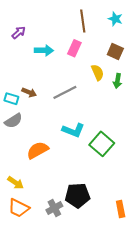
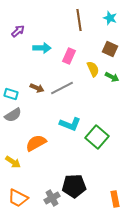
pink rectangle: (74, 48) -> (69, 56), moved
green arrow: (117, 81) -> (112, 77), turned -72
brown arrow: (29, 92) -> (37, 88), moved
yellow arrow: (16, 183) -> (13, 162), moved

